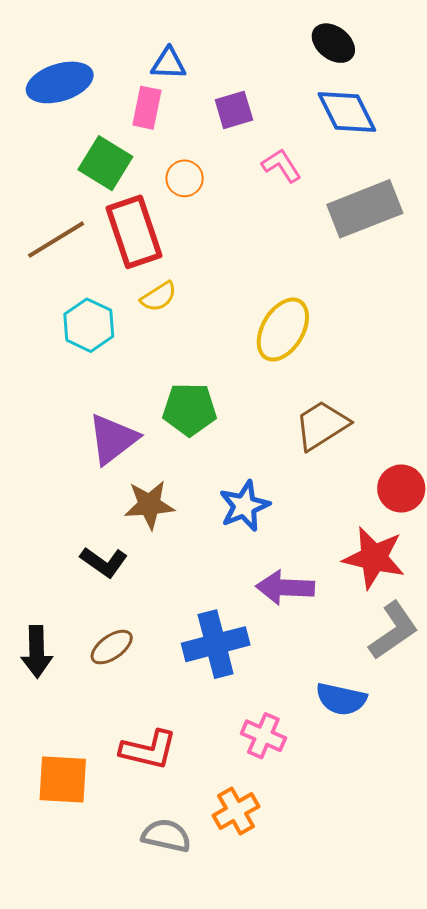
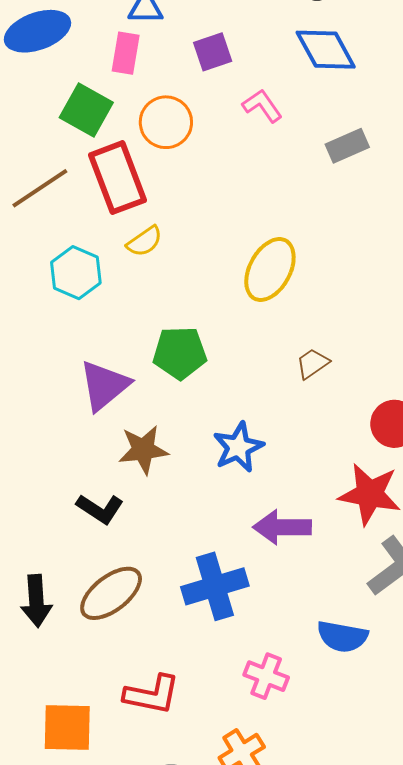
orange circle: (185, 178) -> (166, 122), size x1.4
gray rectangle: (365, 209) -> (347, 146), size x0.6
brown trapezoid: (322, 425) -> (312, 364), size x0.6
brown ellipse: (112, 647) -> (111, 593), size x1.5

